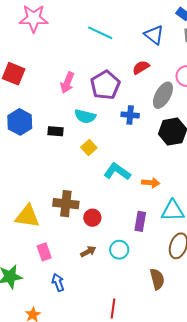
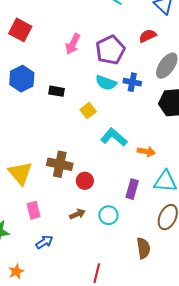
cyan semicircle: (85, 116) -> (106, 83), moved
yellow triangle: (27, 216) -> (20, 173), turned 36
blue arrow: (58, 282) -> (44, 242), turned 72

